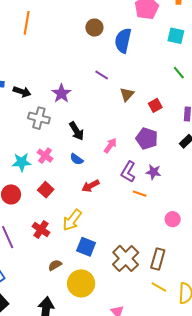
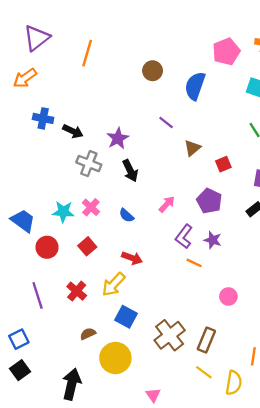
brown circle: (94, 28) -> (153, 71), moved
black arrow: (77, 131) -> (130, 171), moved
red arrow: (91, 186) -> (132, 258), moved, turned -138

